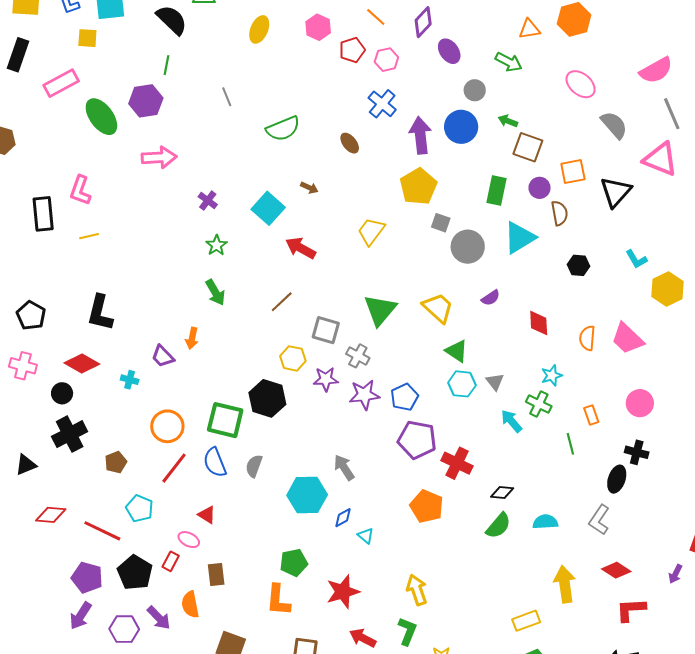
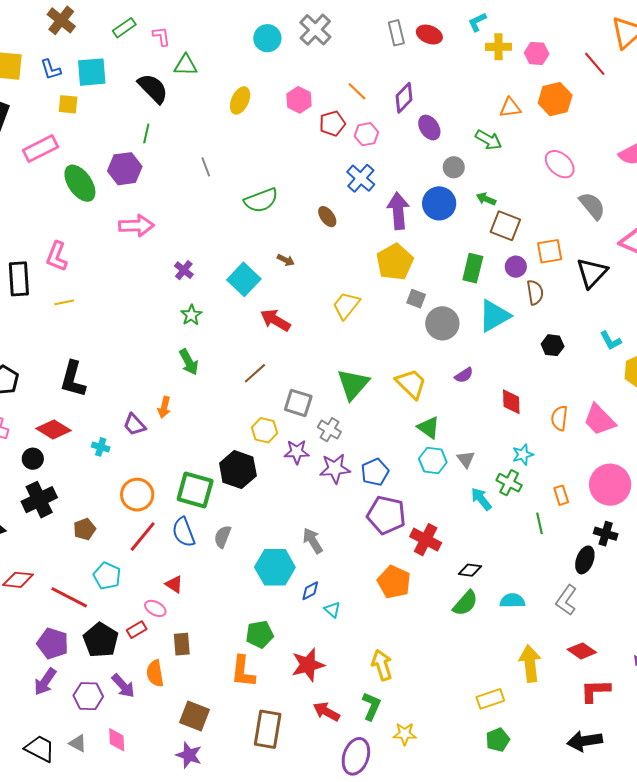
pink circle: (640, 403) -> (610, 485), size x1.5
red rectangle: (171, 561) -> (137, 630), turned 30

